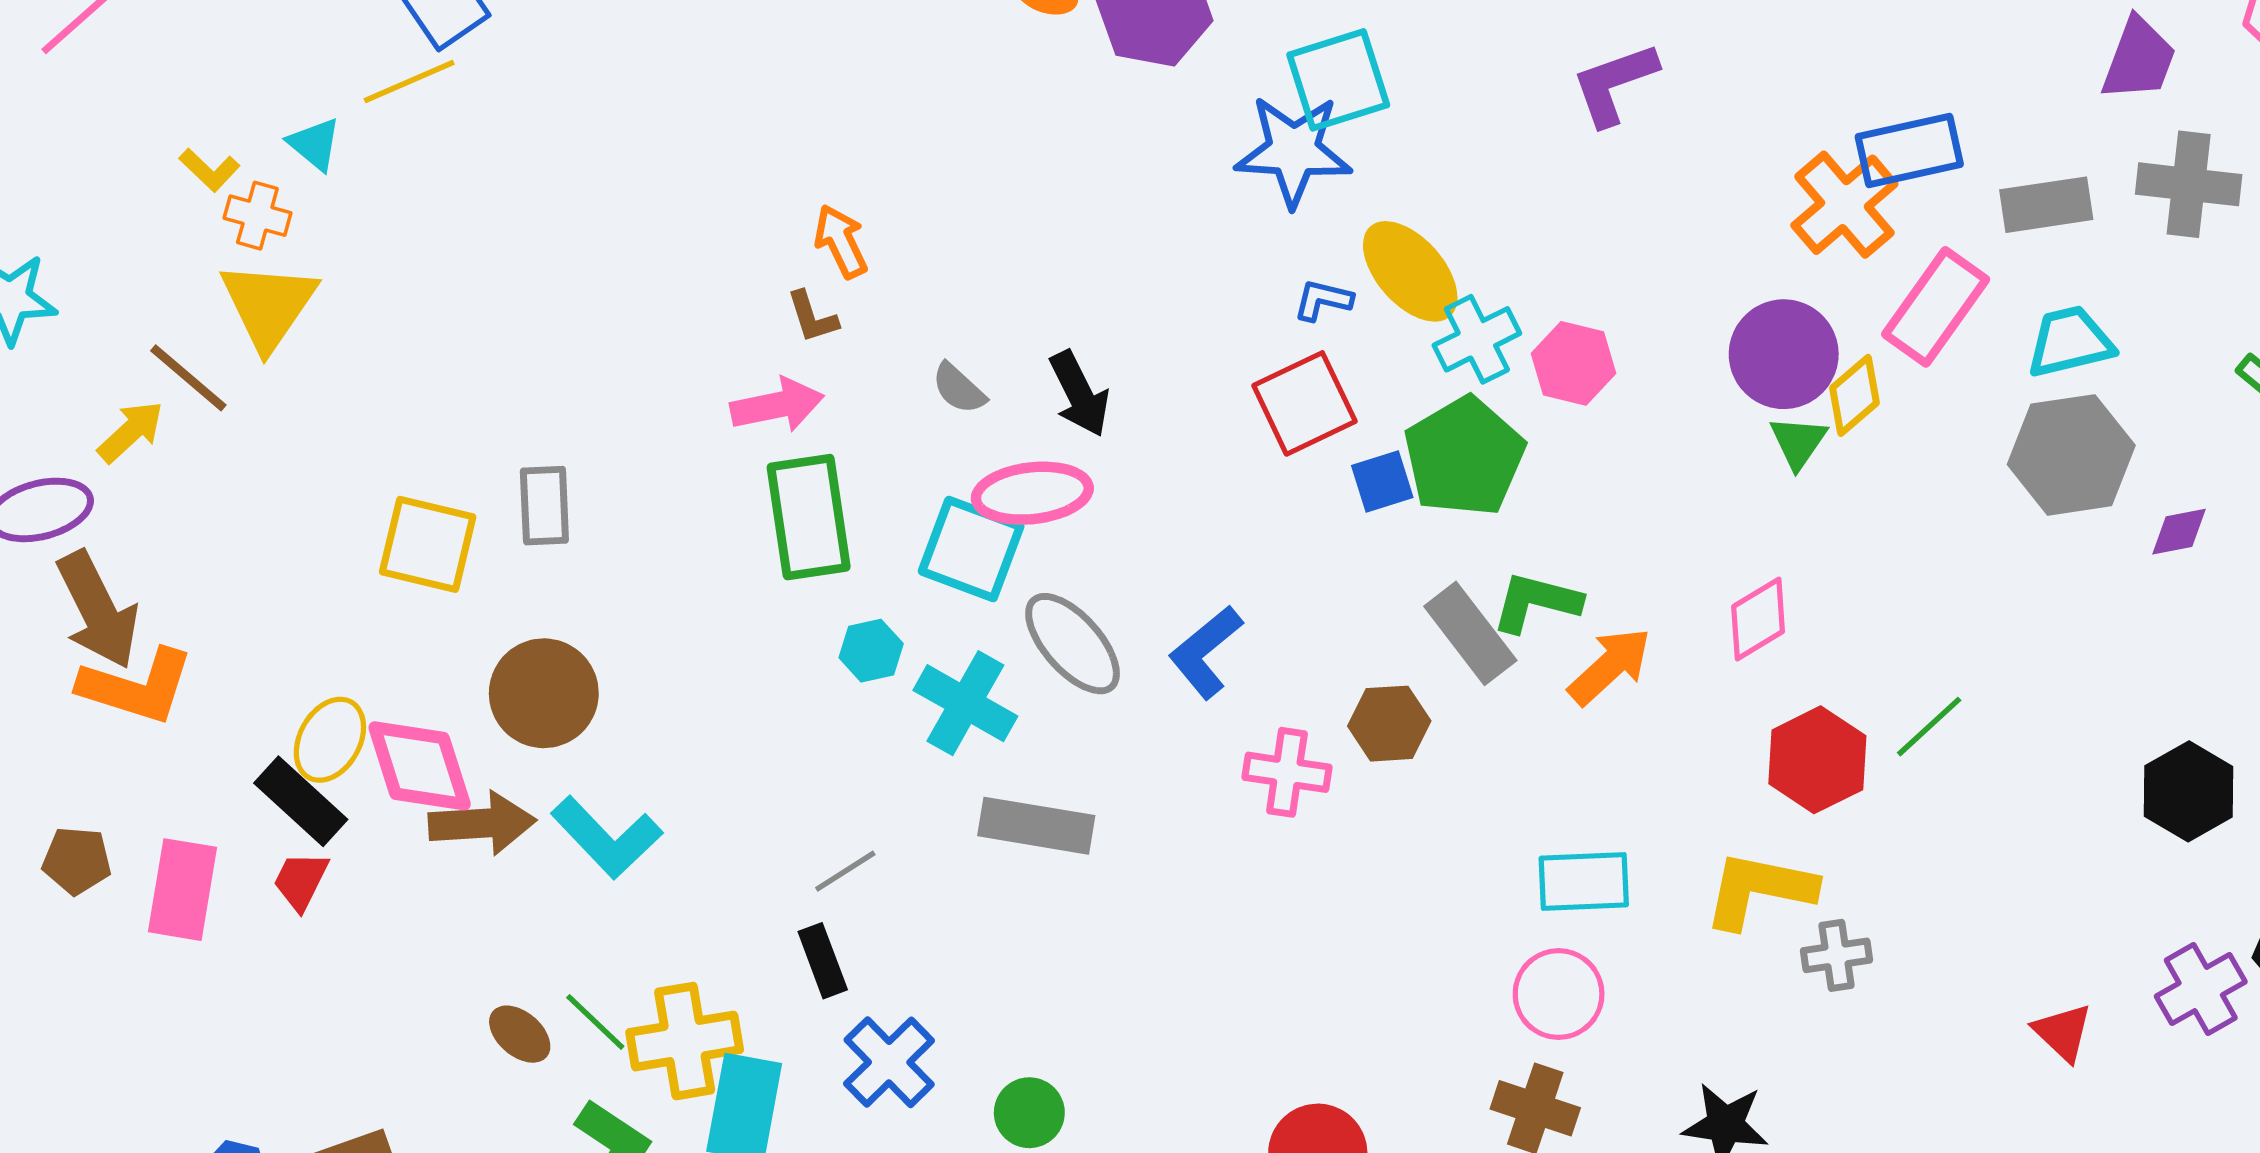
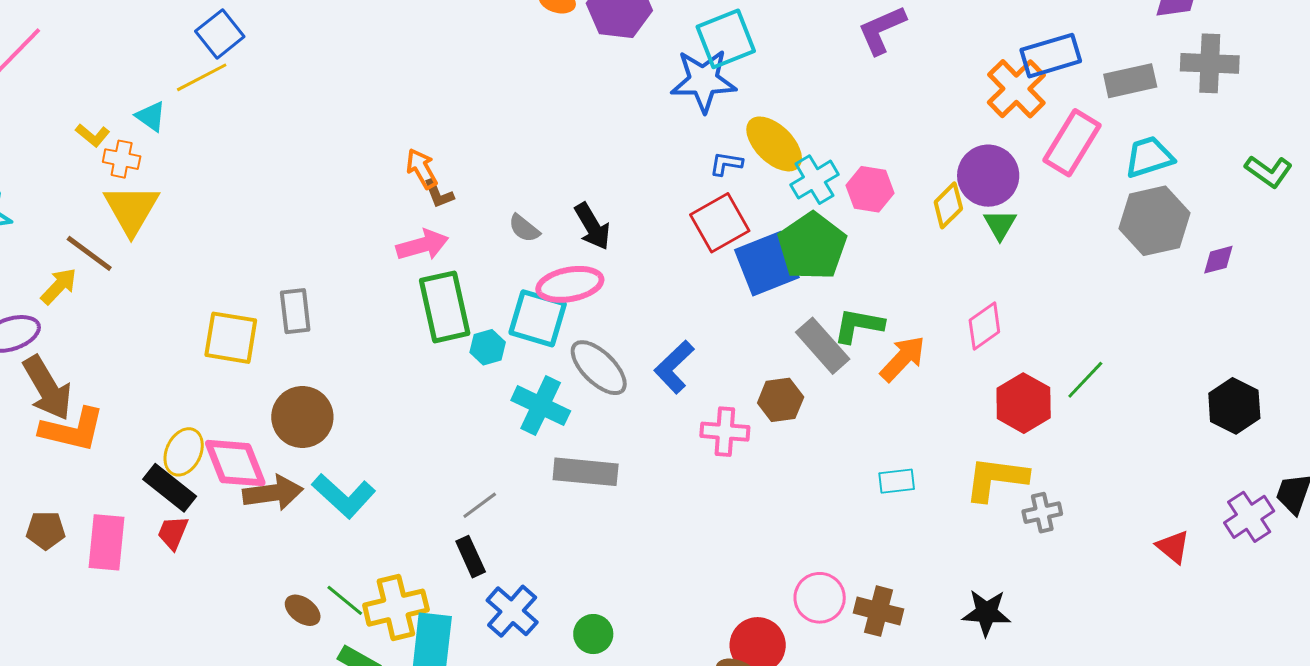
orange arrow: (841, 241) -> (422, 169), moved
yellow diamond: (1855, 395) -> (948, 205), moved
blue square: (1382, 481) -> (767, 264), size x1.8
cyan hexagon: (871, 651) -> (488, 347), moved
cyan rectangle: (1584, 881) -> (897, 481), size x0.7
pink circle: (1559, 994) -> (820, 598), moved

